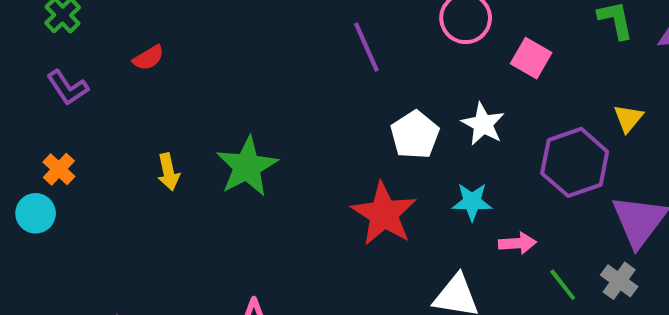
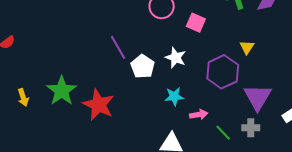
purple line: (366, 47) -> (118, 47), moved
red star: (384, 214) -> (99, 105), moved
gray cross: (619, 281) -> (251, 128), turned -30

